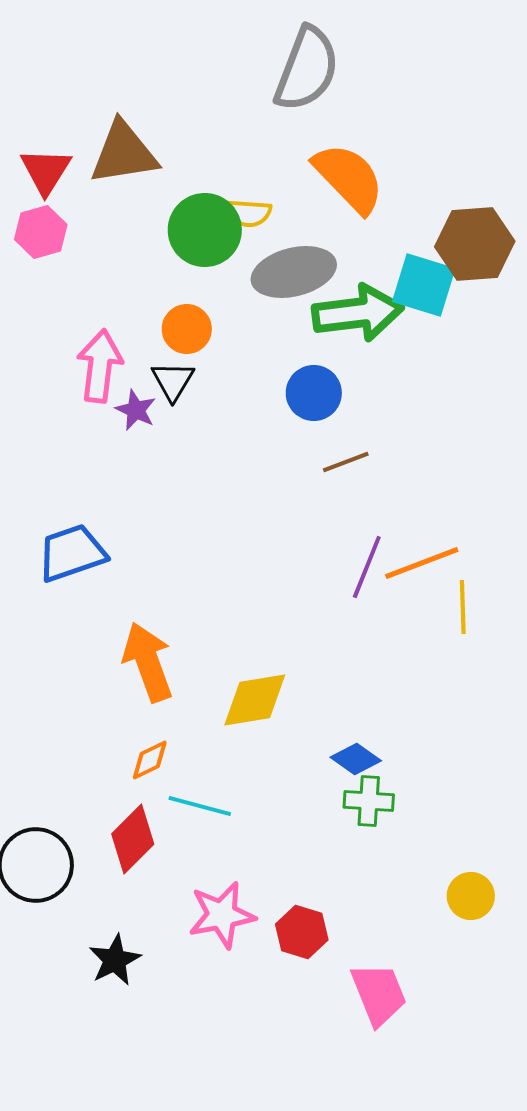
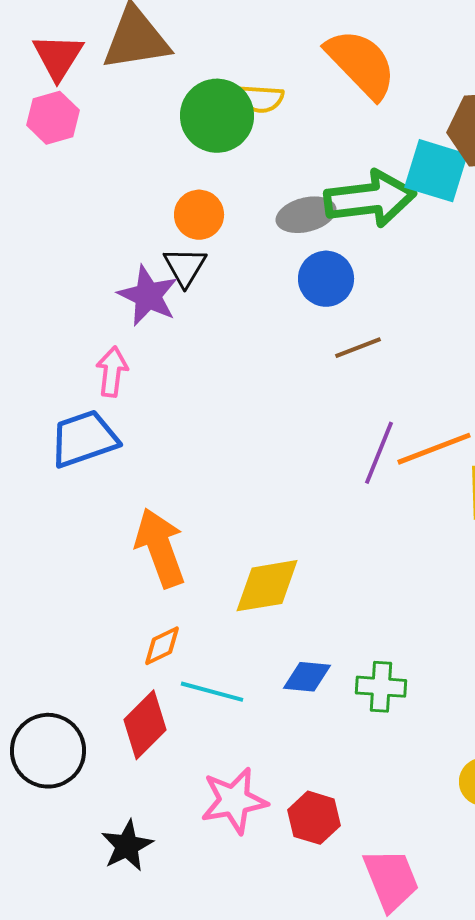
gray ellipse: (294, 272) -> (306, 215), moved, size x0.7
pink arrow: (100, 366) -> (112, 372), moved, size x0.7
purple star: (136, 410) -> (148, 296), size x1.5
blue diamond: (356, 759) -> (307, 677), moved, turned -30

